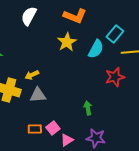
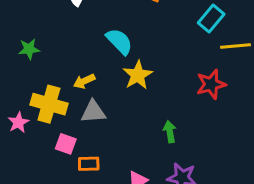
yellow star: (67, 42) -> (138, 75), moved
cyan semicircle: (96, 49) -> (119, 41), moved, turned -72
pink square: (53, 128) -> (66, 144), moved, turned -32

